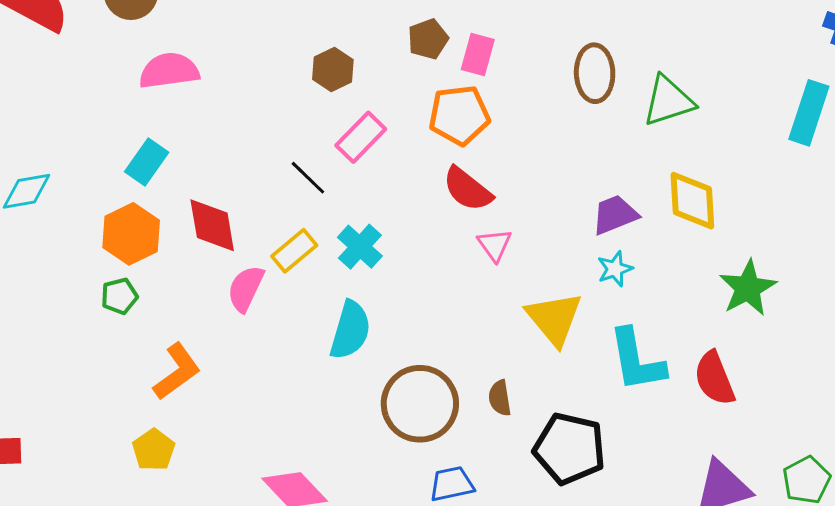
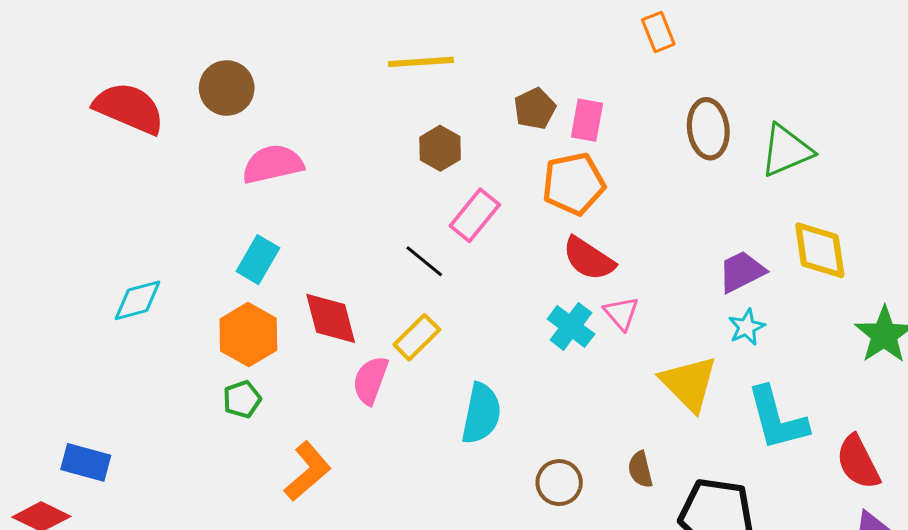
cyan cross: (360, 247) -> (571, 326), moved
red semicircle: (714, 378) -> (858, 462), moved
brown circle: (420, 404) -> (559, 483), size x0.6

